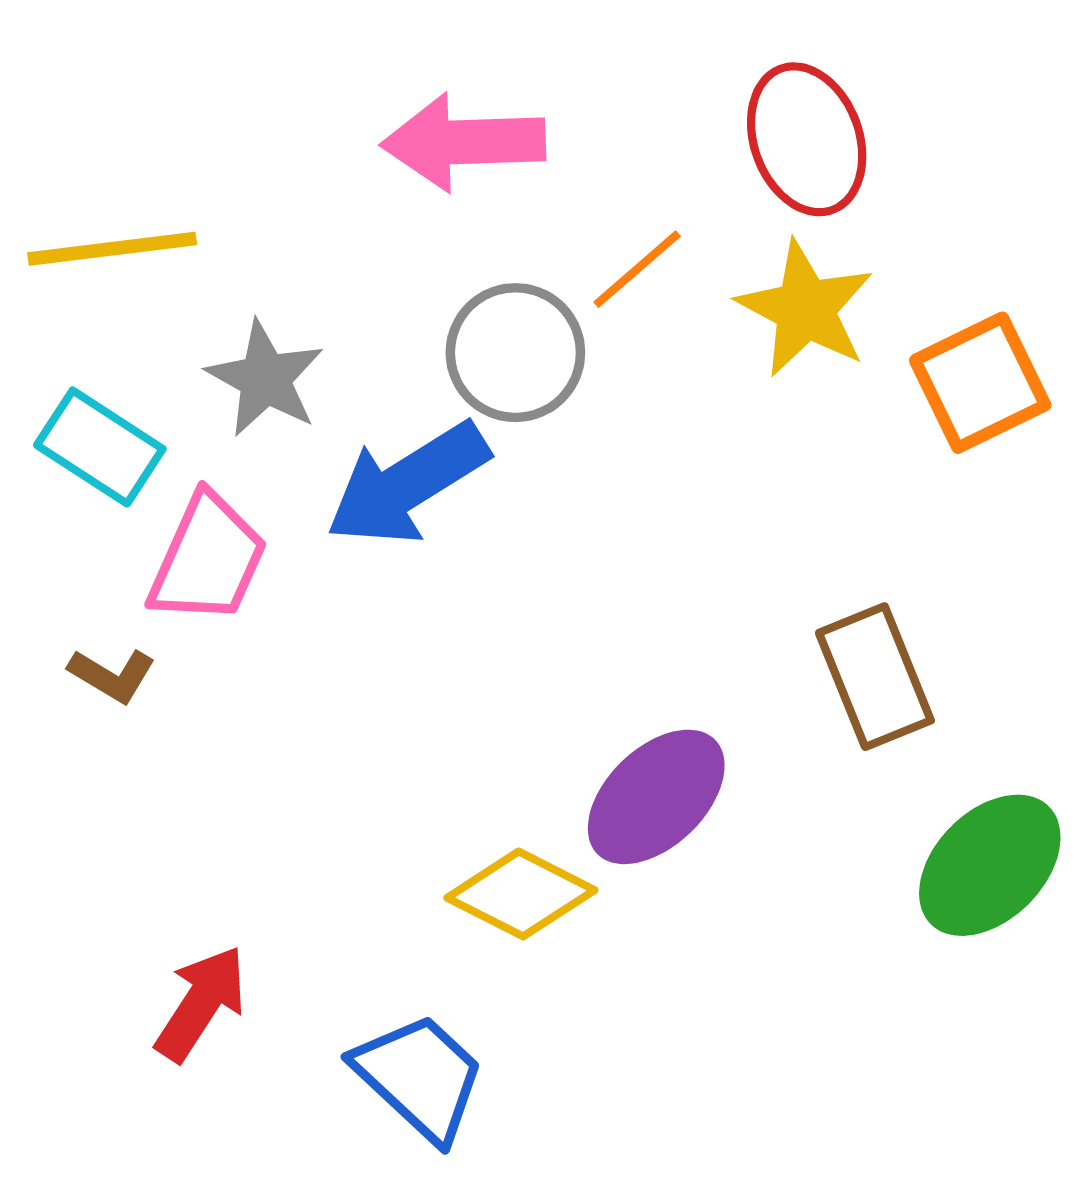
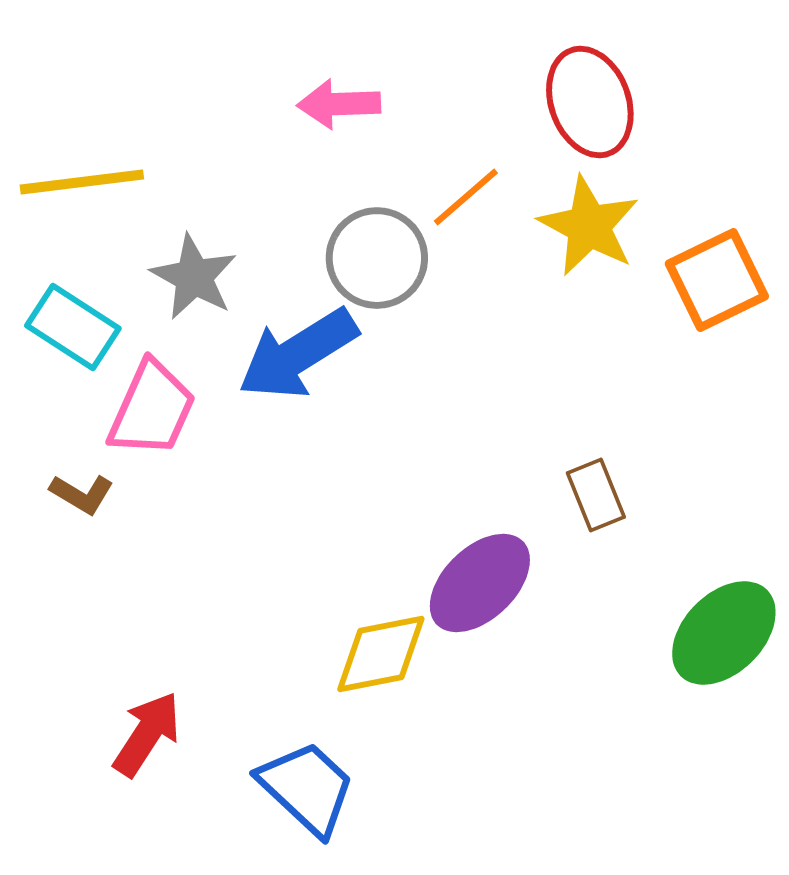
pink arrow: (463, 142) -> (339, 104), size x0.7
brown rectangle: (875, 677) -> (596, 495), moved, size x0.7
yellow diamond: (521, 894) -> (381, 654), turned -38

